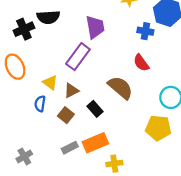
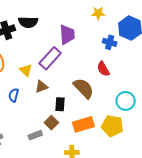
yellow triangle: (50, 83) -> (26, 70), moved
black rectangle: (95, 109) -> (60, 104), turned 40
brown square: (66, 115) -> (51, 123), moved
orange rectangle: (95, 143) -> (83, 124), moved

